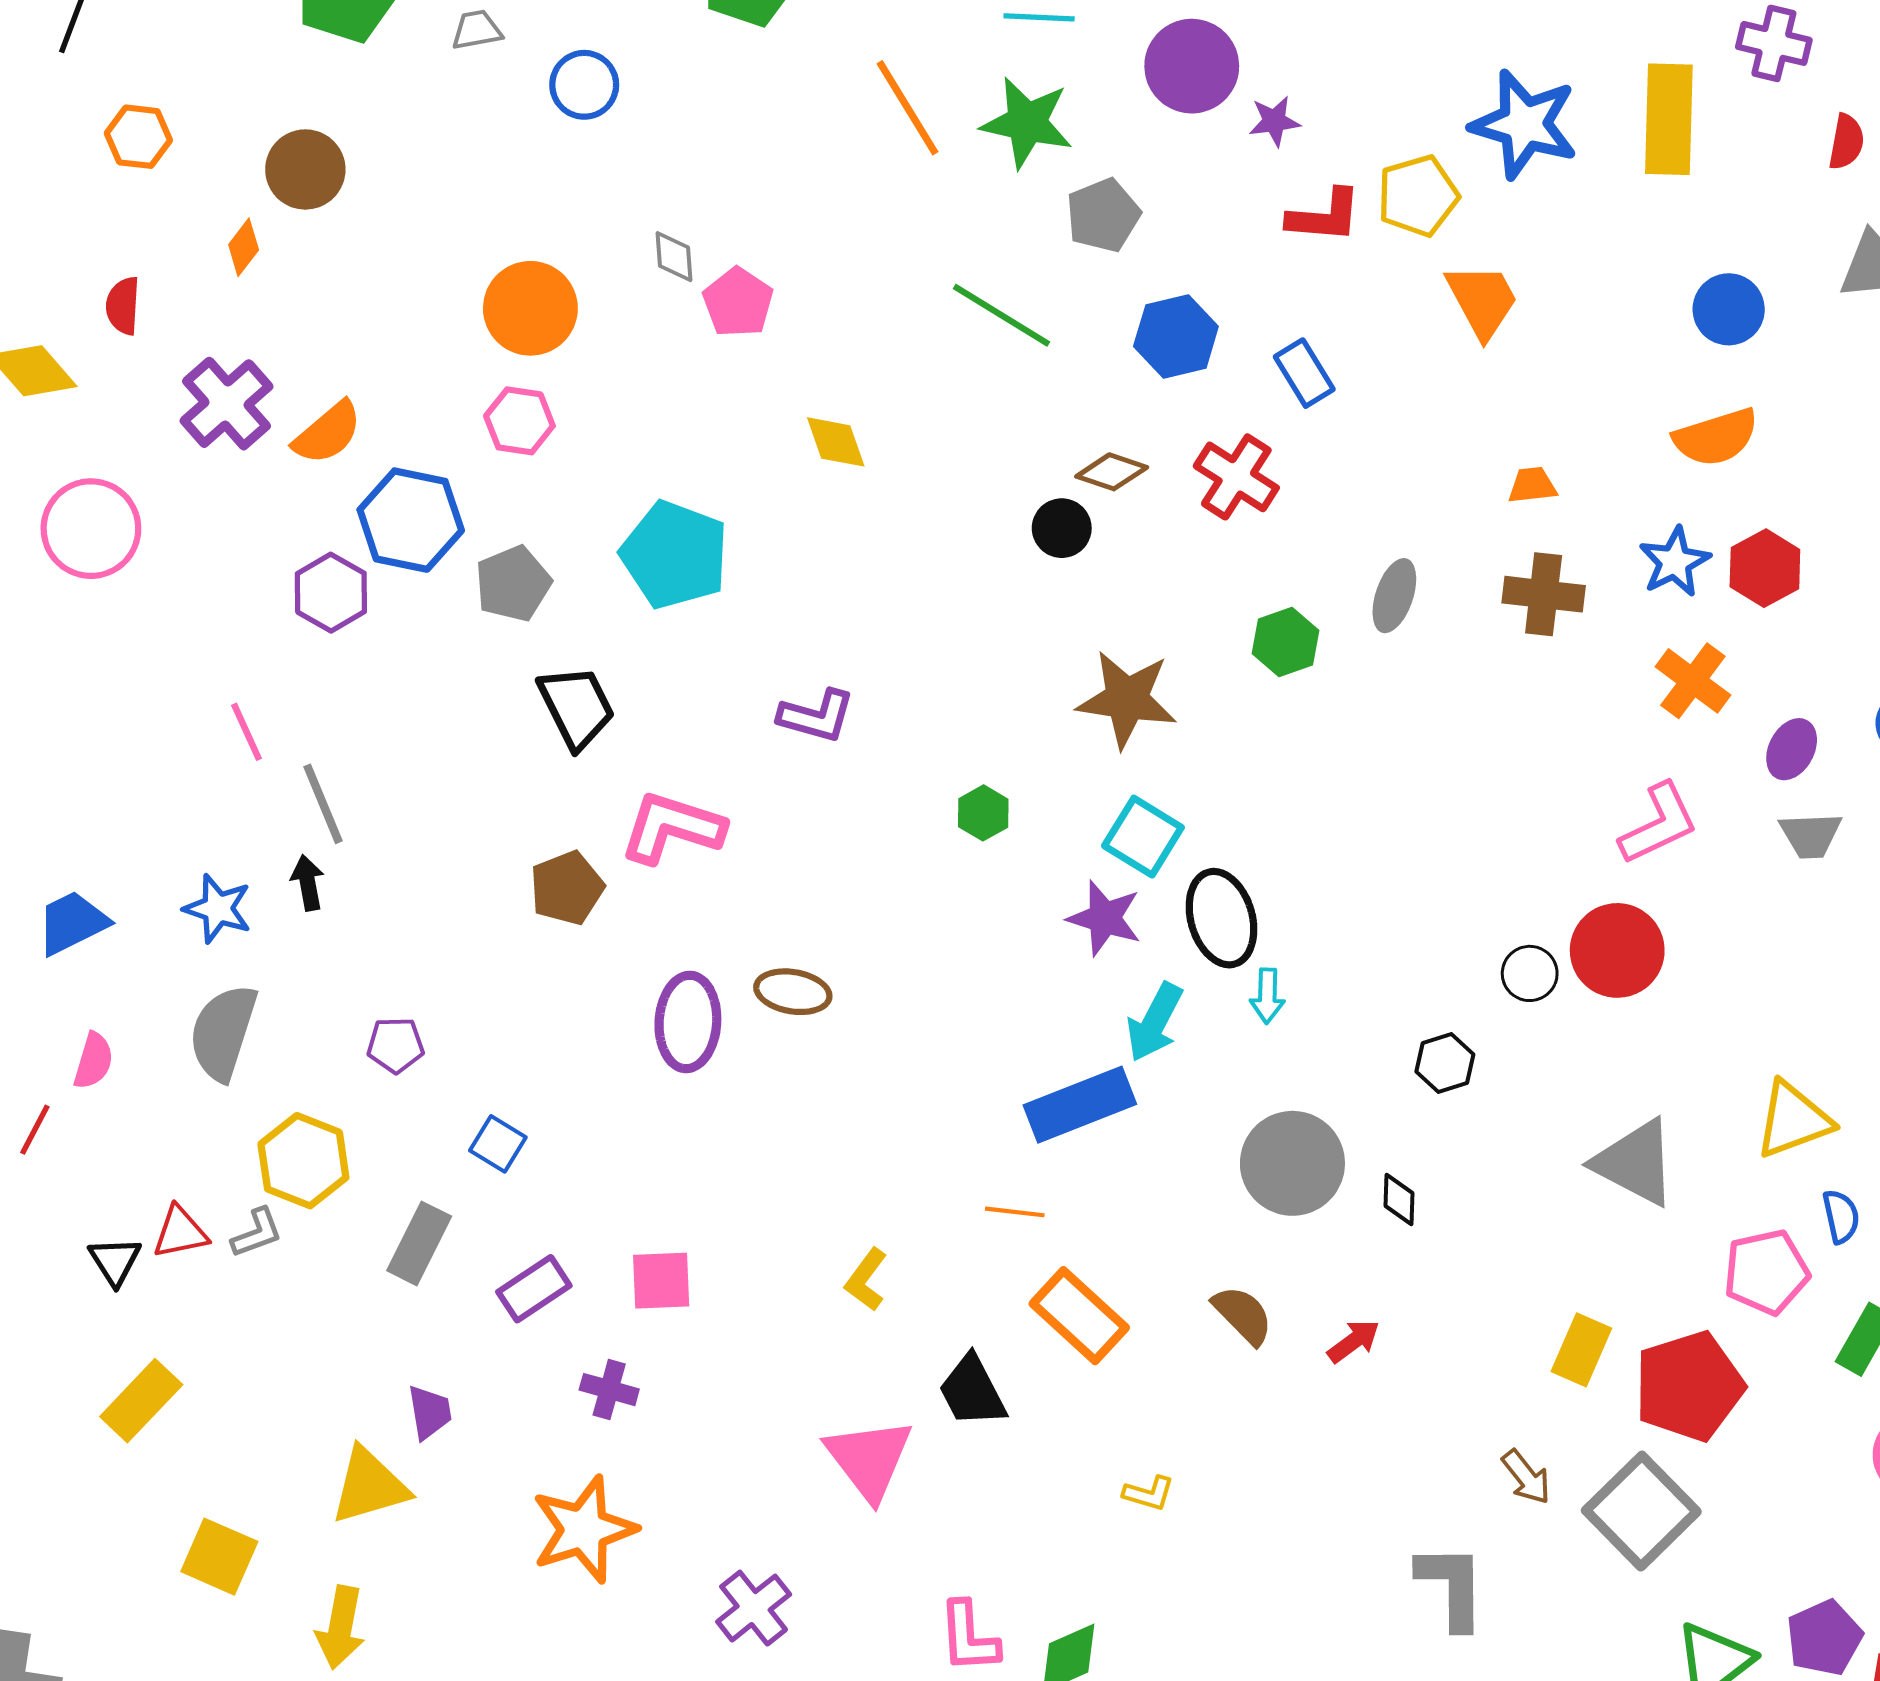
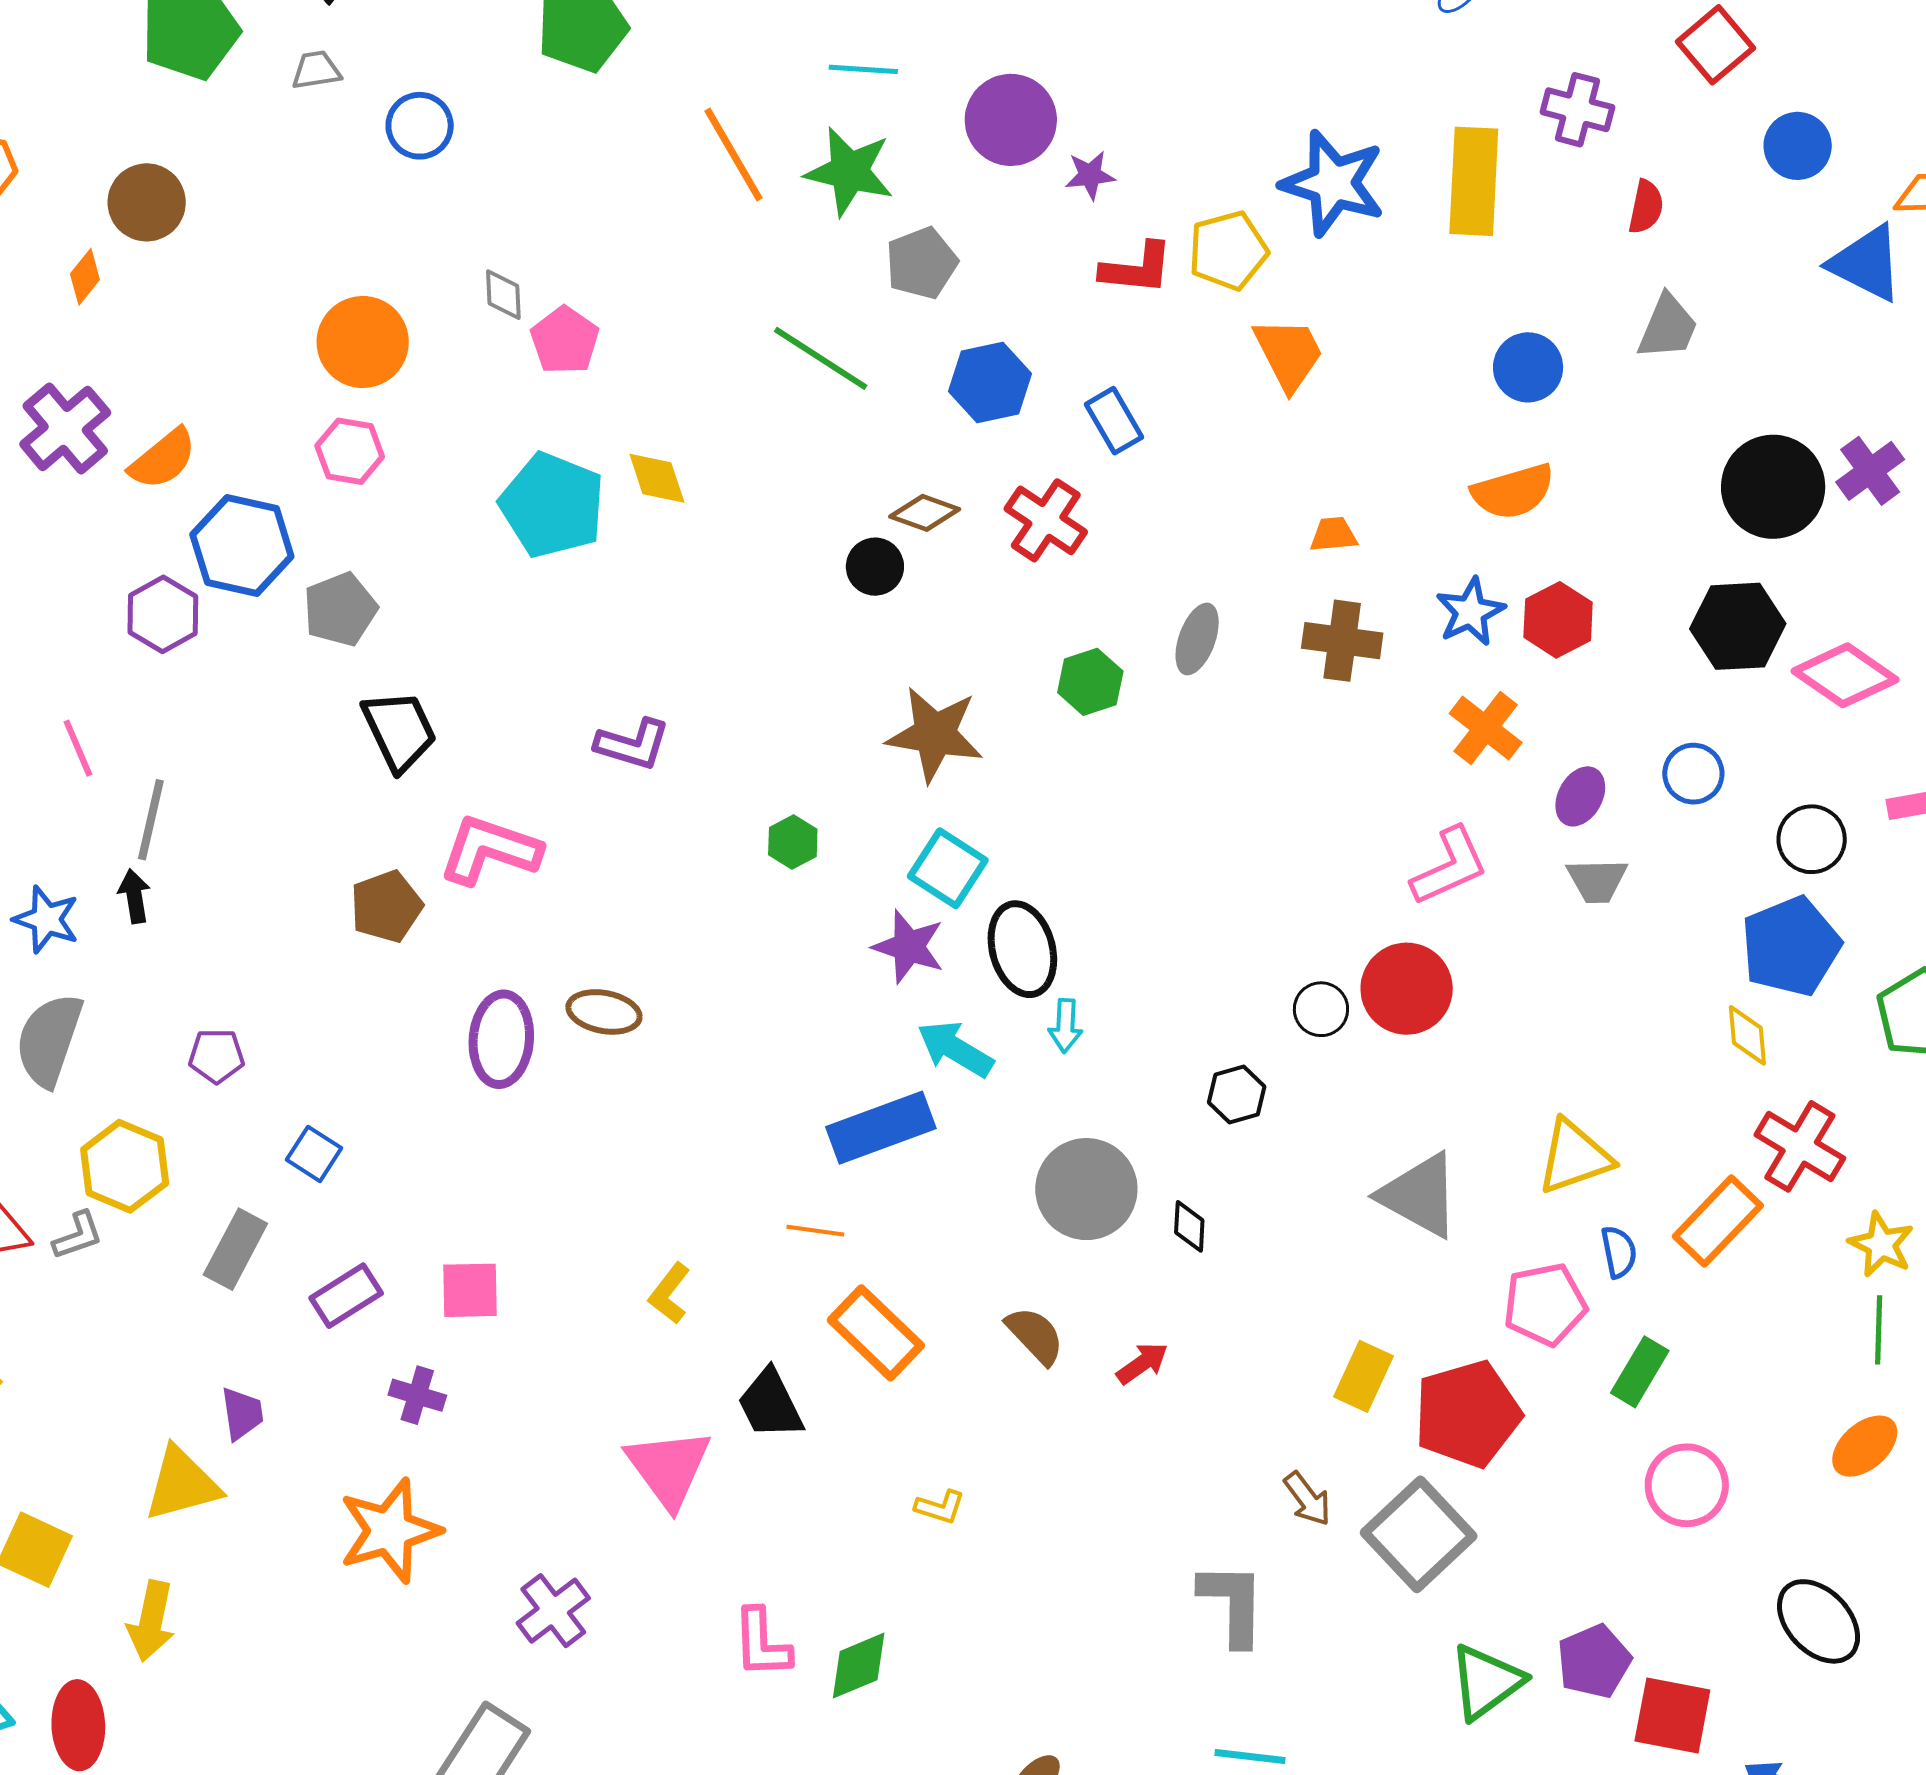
cyan pentagon: (675, 555) -> (552, 505), moved
gray line: (323, 804) -> (151, 820), turned 34
cyan arrow: (1155, 1022) -> (955, 1049), turned 92

